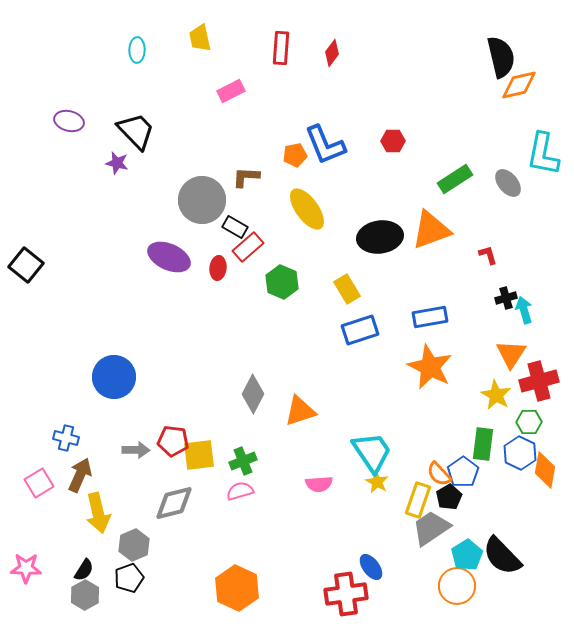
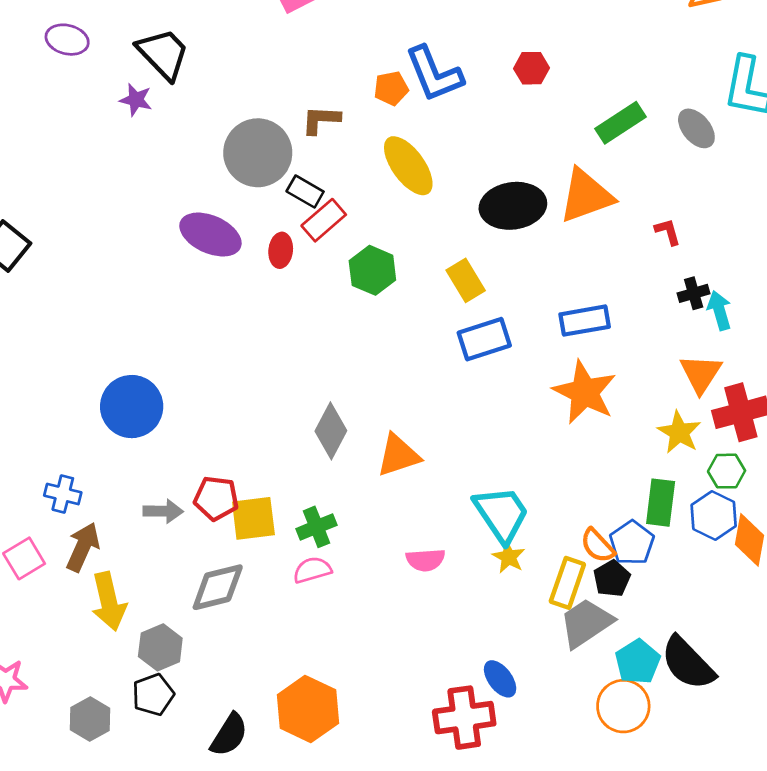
black semicircle: (84, 570) -> (229, 735), moved, size x1.4

